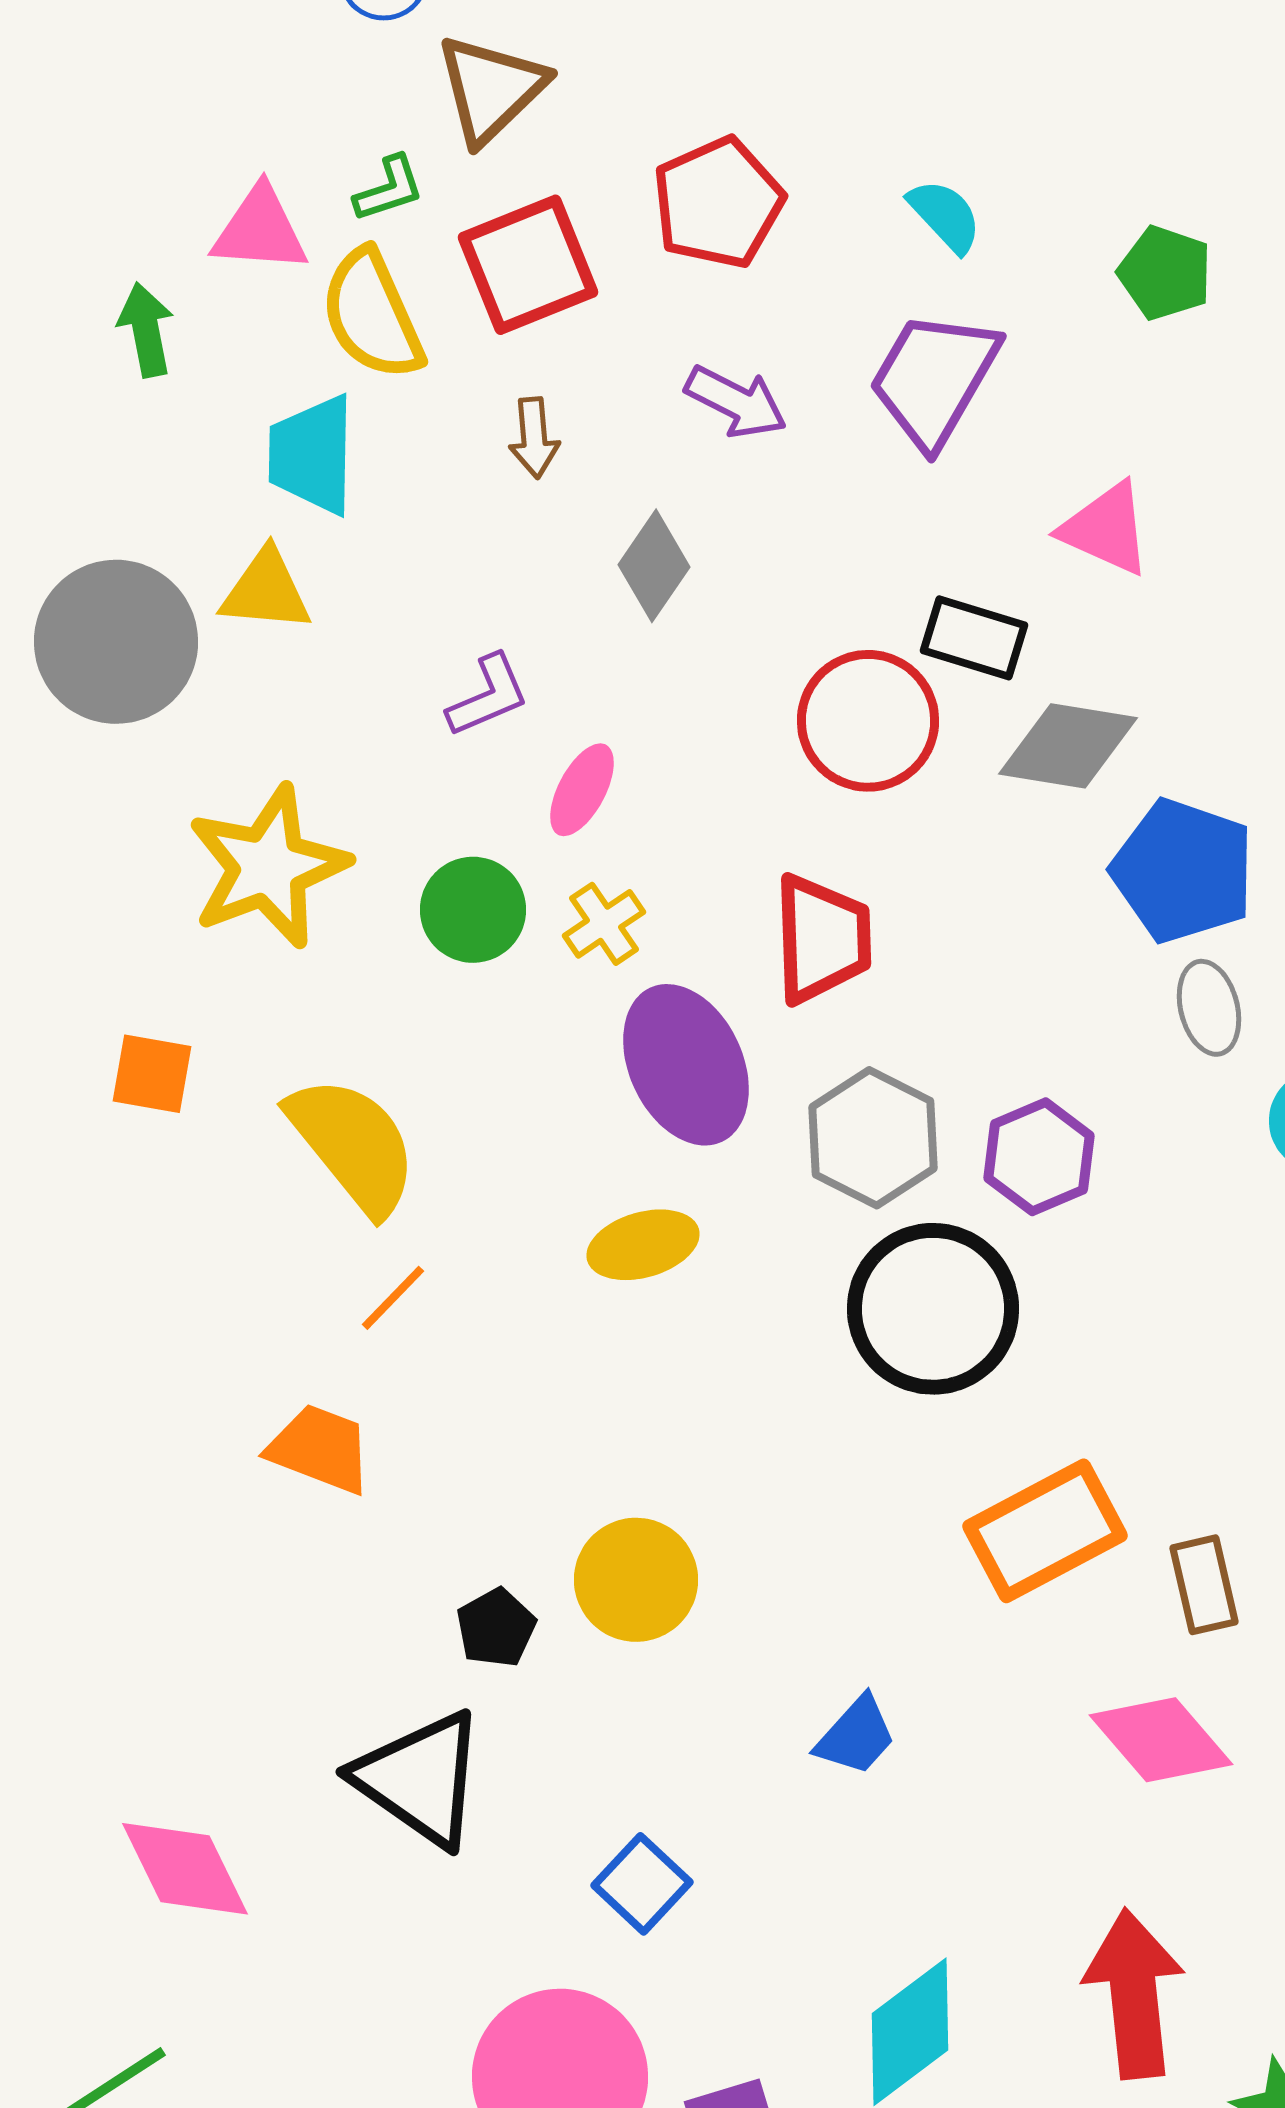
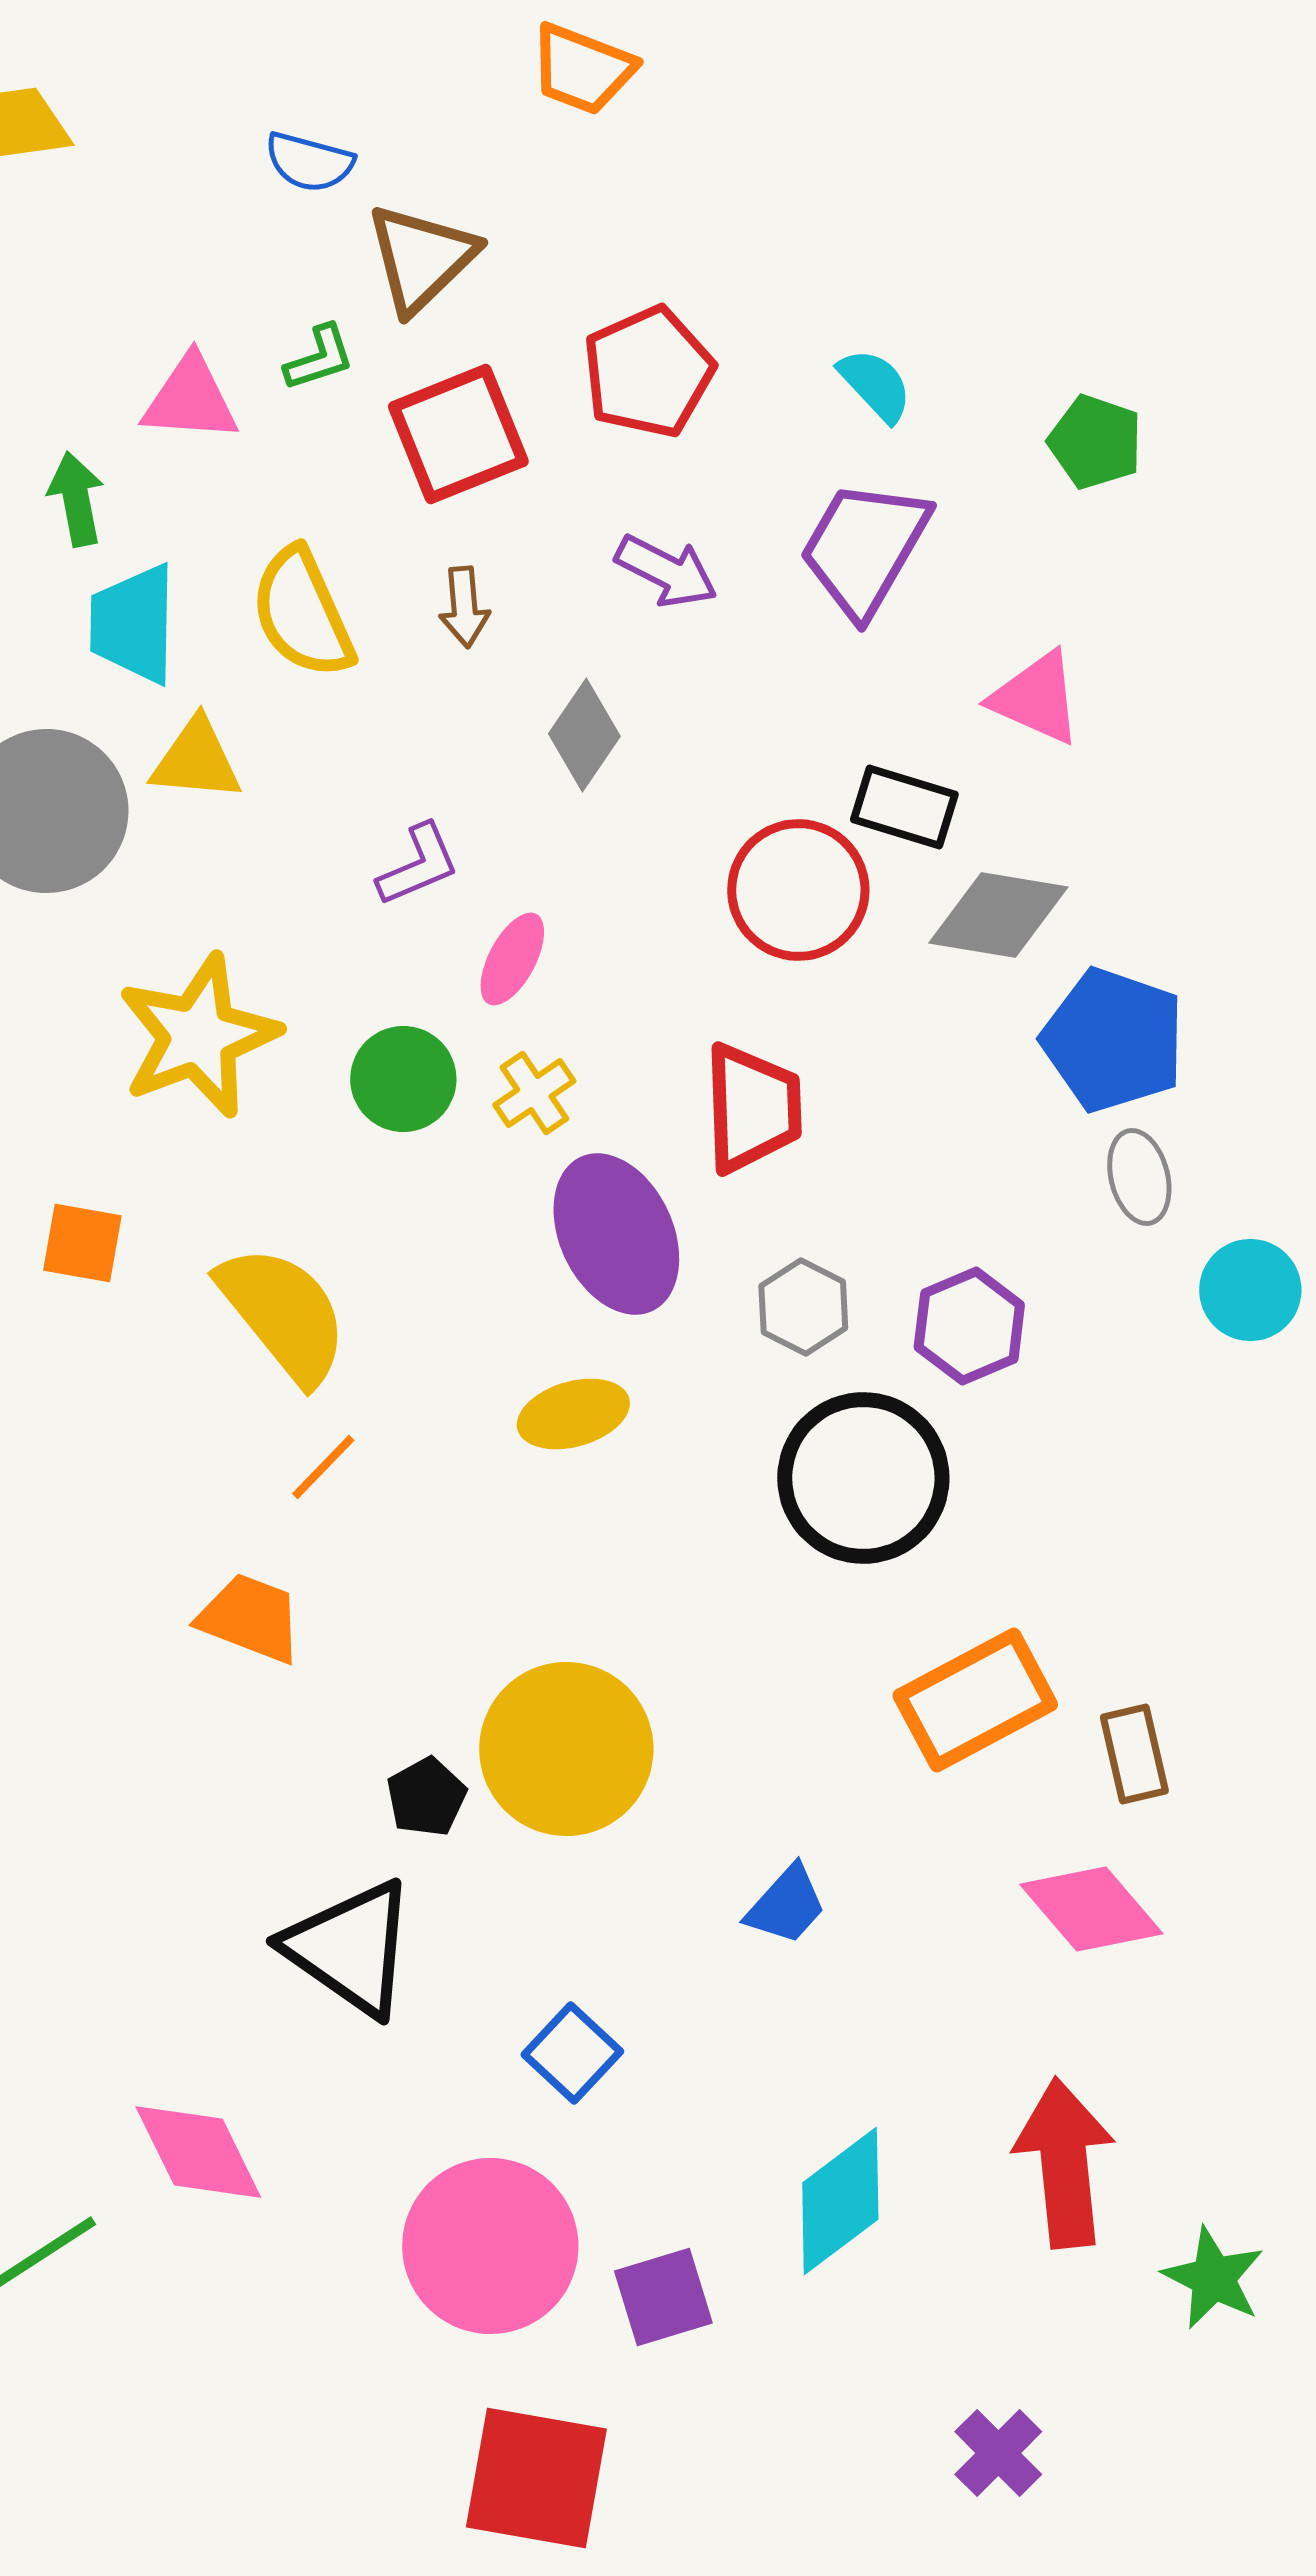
yellow semicircle: (372, 315) -> (302, 613), moved
cyan trapezoid: (312, 455) -> (133, 624), moved
gray hexagon: (873, 1138) -> (803, 1307), size x0.7
yellow circle: (636, 1580) -> (566, 1749), size x1.4
pink diamond: (185, 1869) -> (198, 2152), moved

